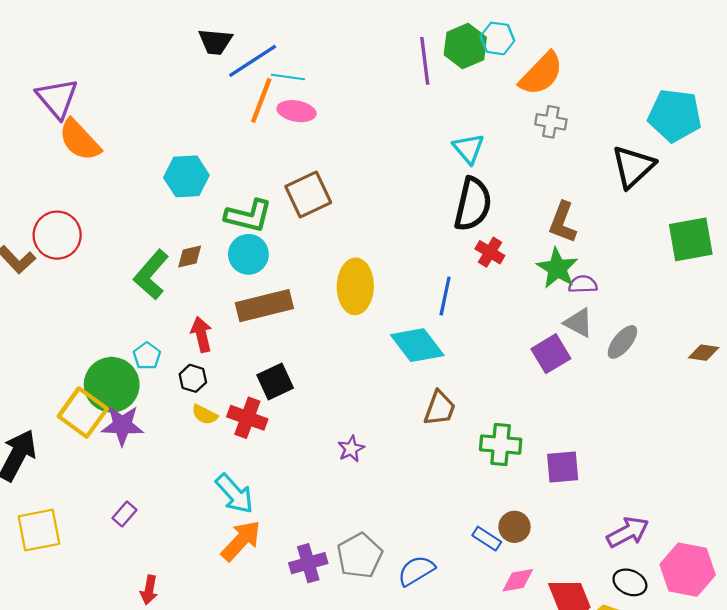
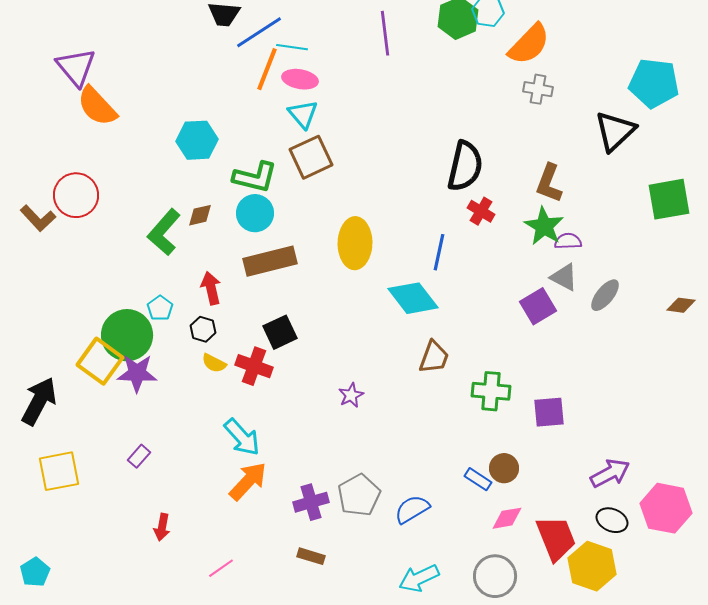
purple line: (425, 61) -> (385, 33), moved
cyan triangle: (469, 149) -> (303, 114), moved

